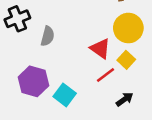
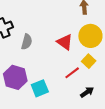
red triangle: (100, 49) -> (65, 42), moved
cyan square: (65, 95) -> (40, 88), turned 30

